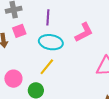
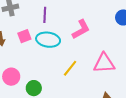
pink square: (19, 31) -> (24, 36), moved
yellow line: (47, 67) -> (70, 68), moved

